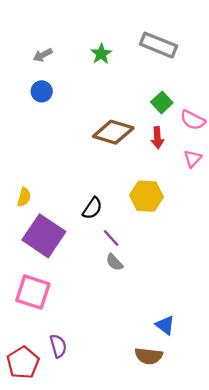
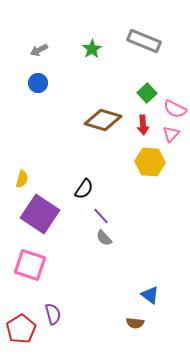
pink triangle: (193, 159) -> (171, 134), moved
yellow hexagon: (146, 196) -> (150, 162), moved
brown semicircle: (149, 356) -> (135, 323), size x0.7

